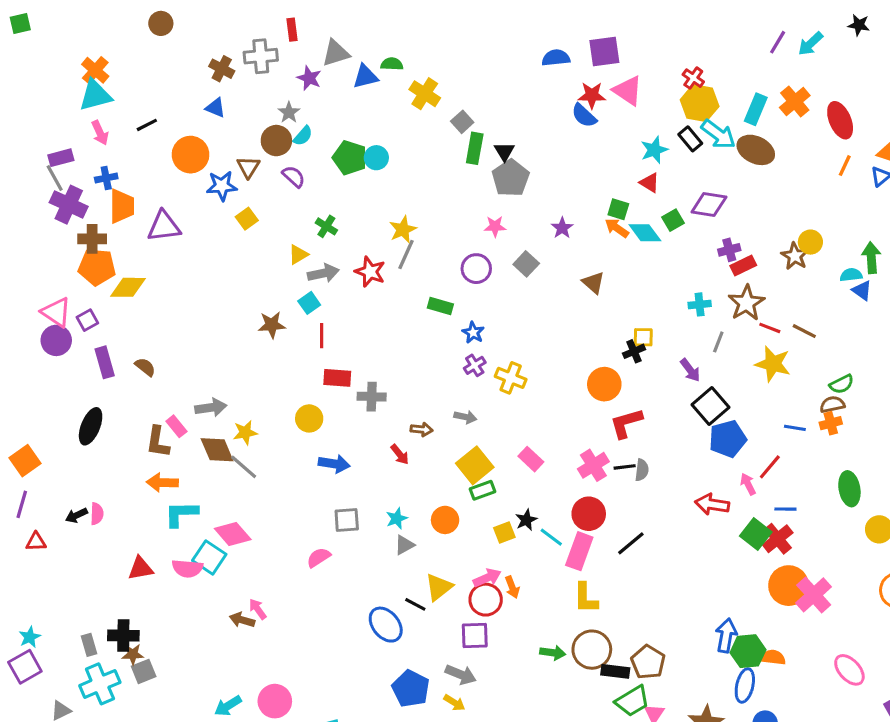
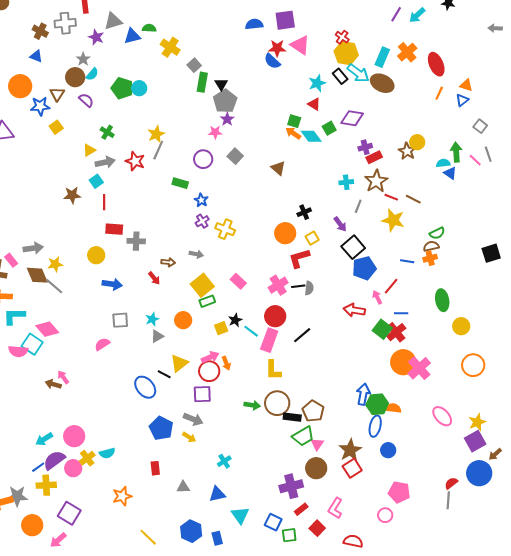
purple star: (562, 228) -> (227, 119), moved
yellow square: (643, 337) -> (312, 238), moved, turned -32

